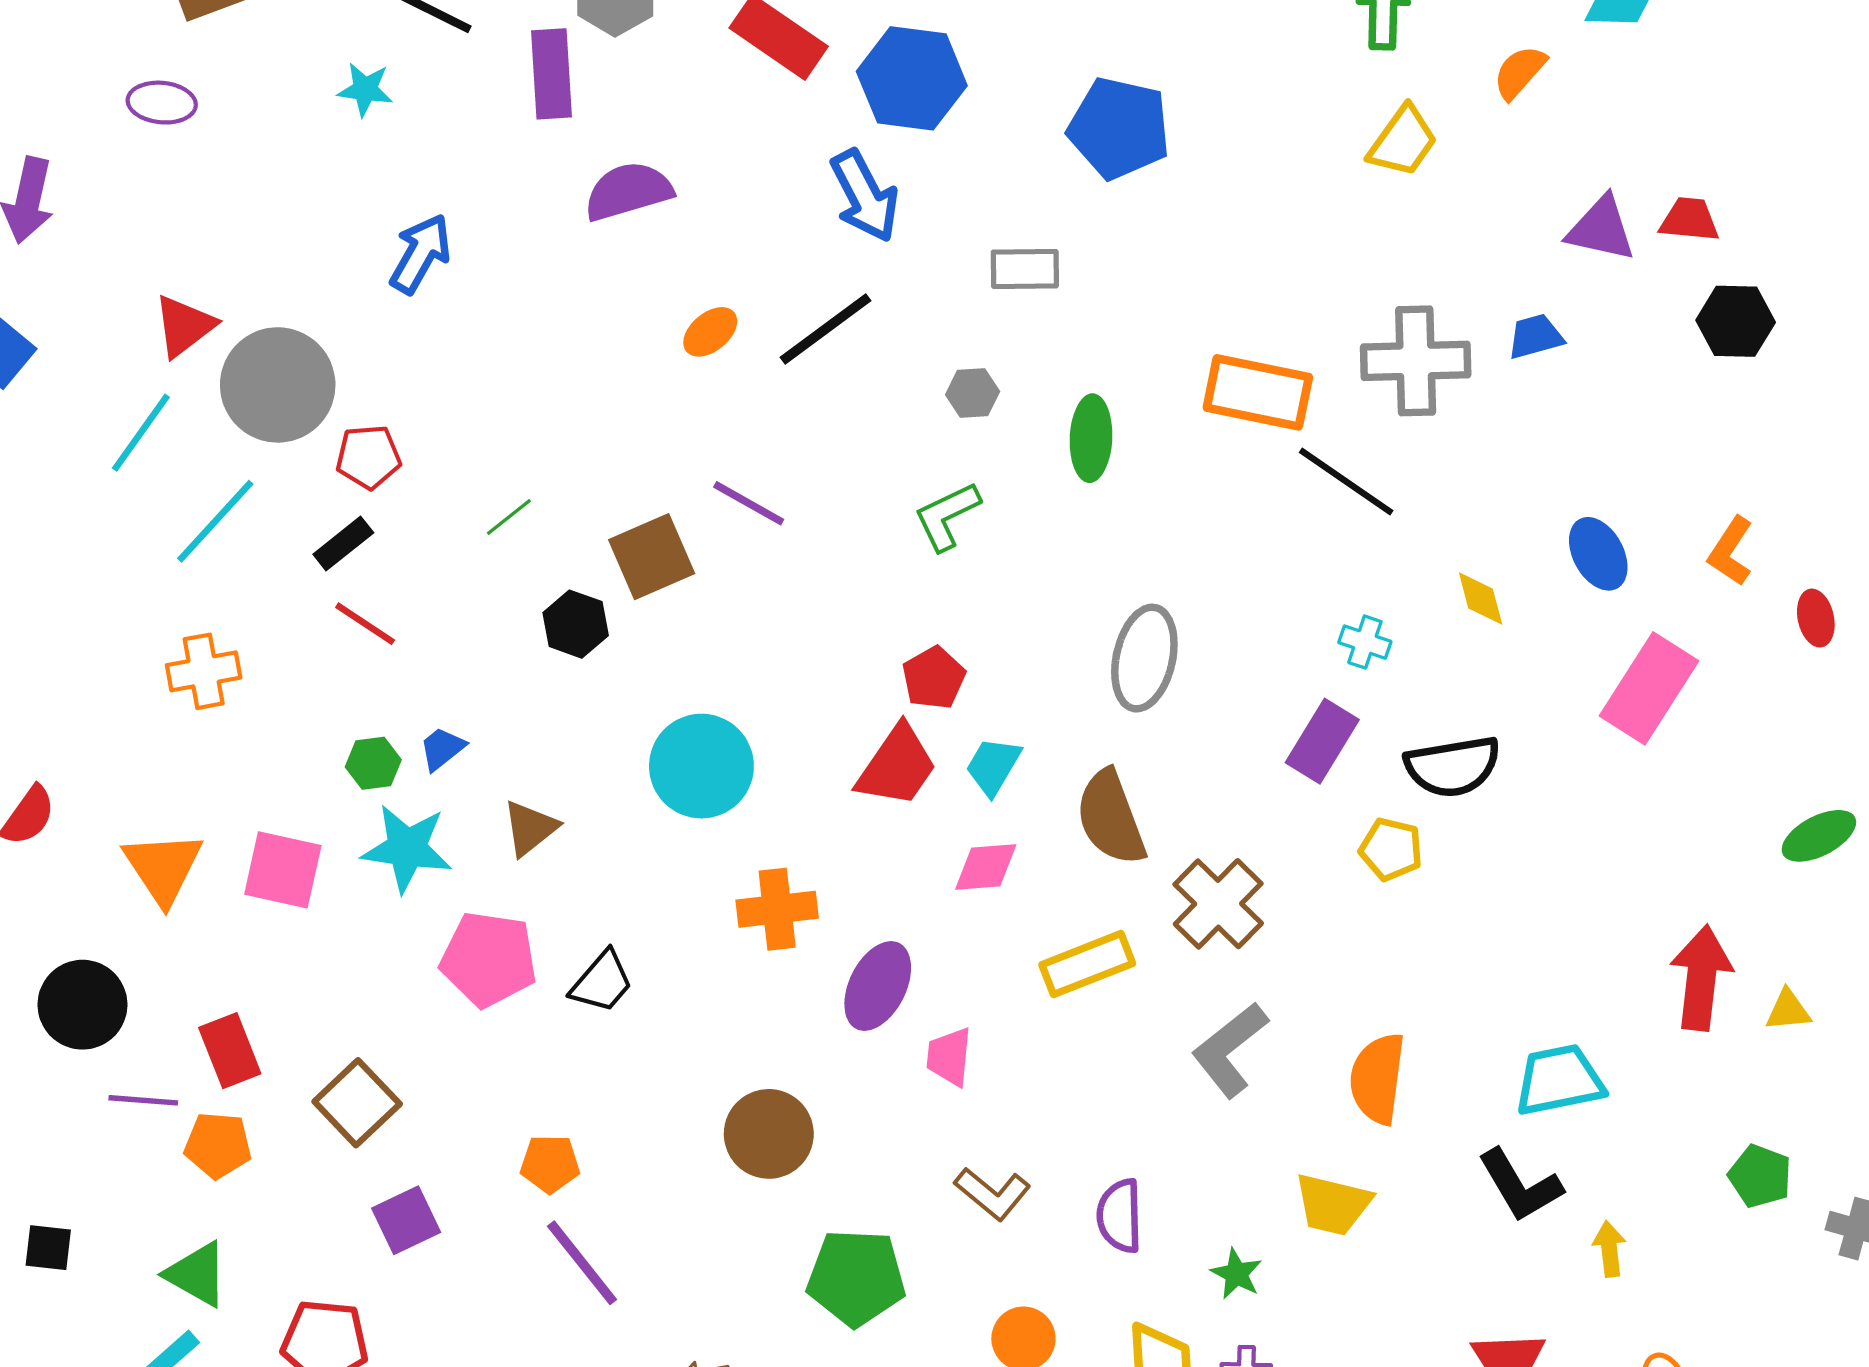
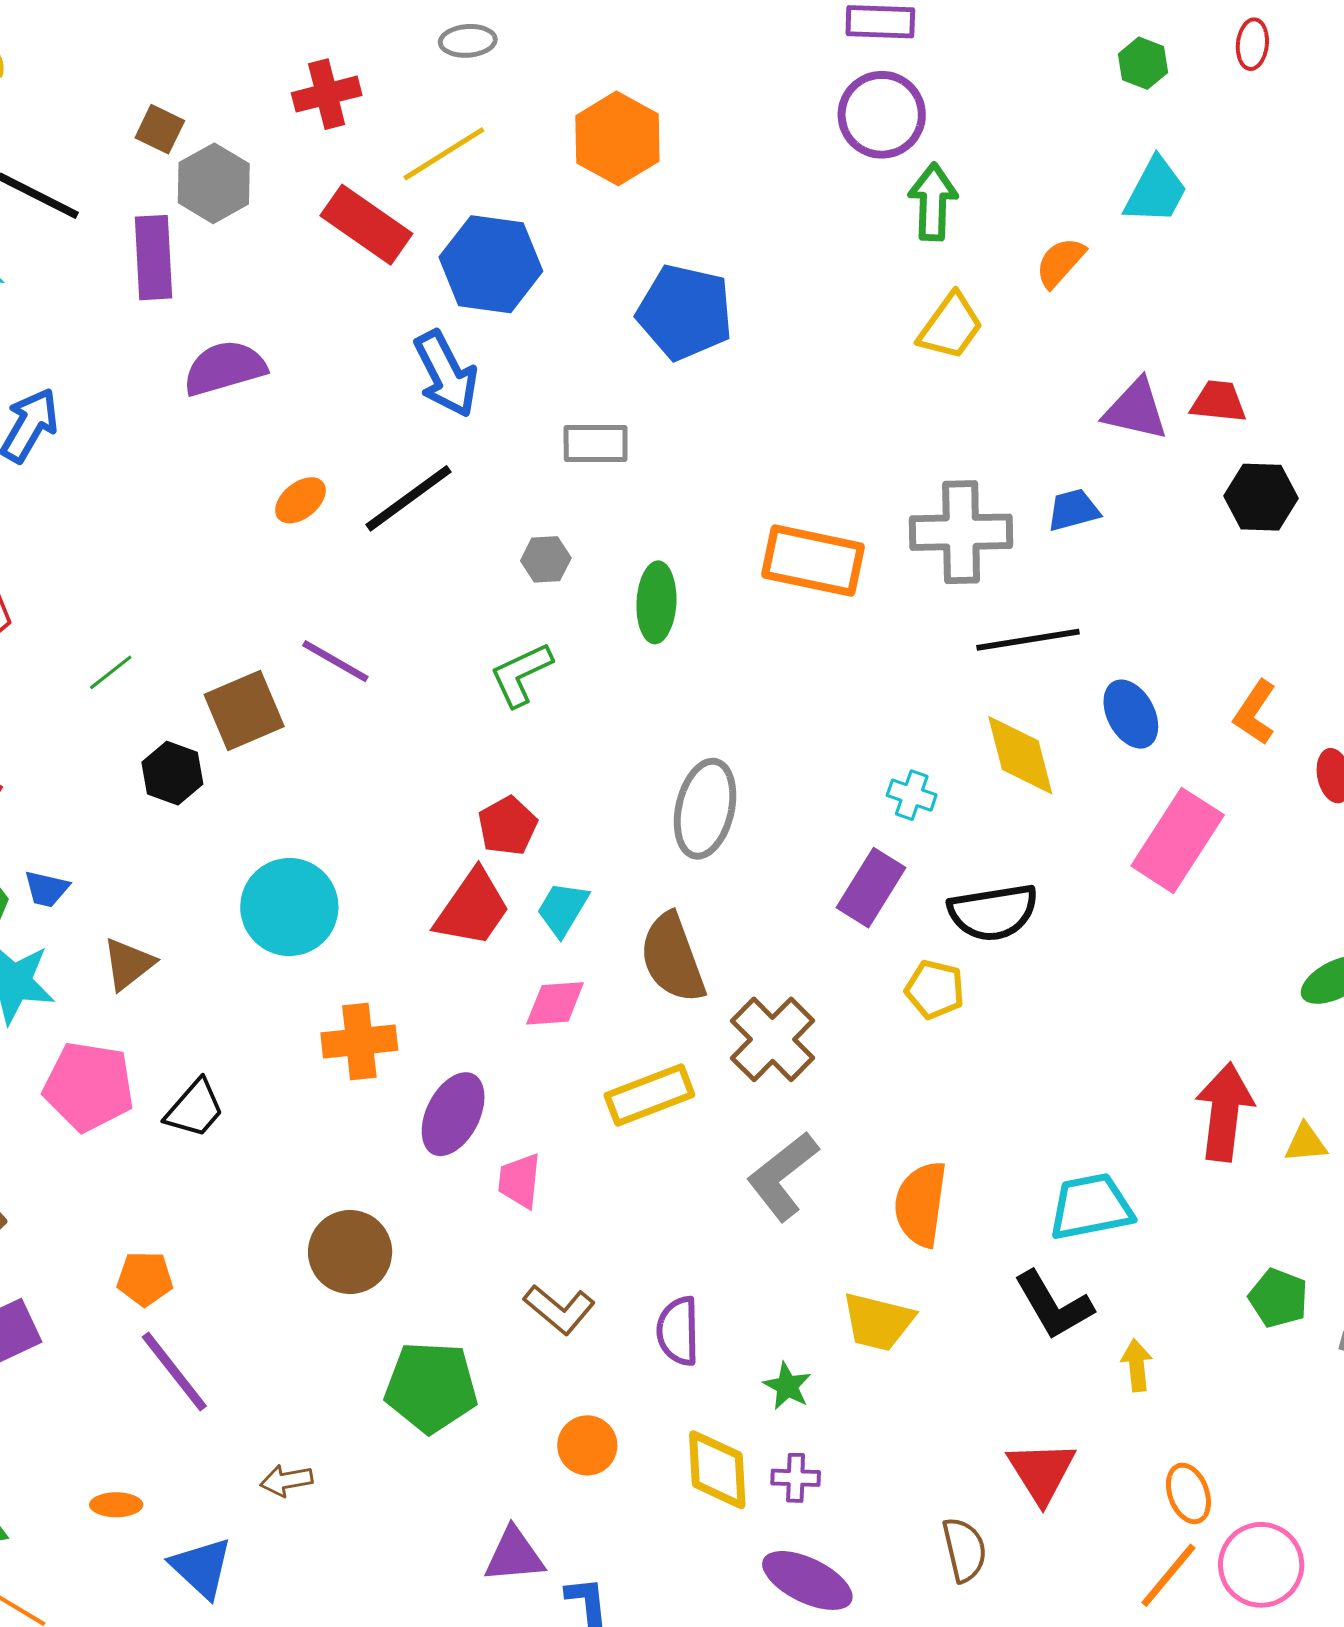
black line: (1346, 481) -> (1028, 640), moved, turned -44
yellow diamond: (1481, 598) -> (1020, 755), size x1.6
blue trapezoid: (442, 749) -> (47, 889), turned -129

